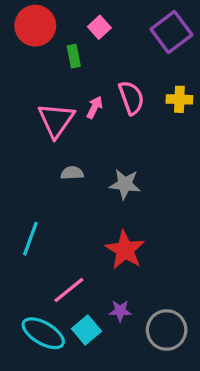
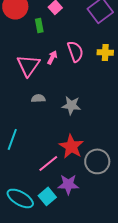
pink line: (69, 290) -> (48, 163), moved
purple star: (120, 311) -> (68, 184), size x1.5
gray circle: (167, 330) -> (97, 161), moved

